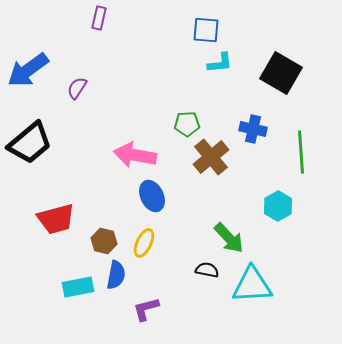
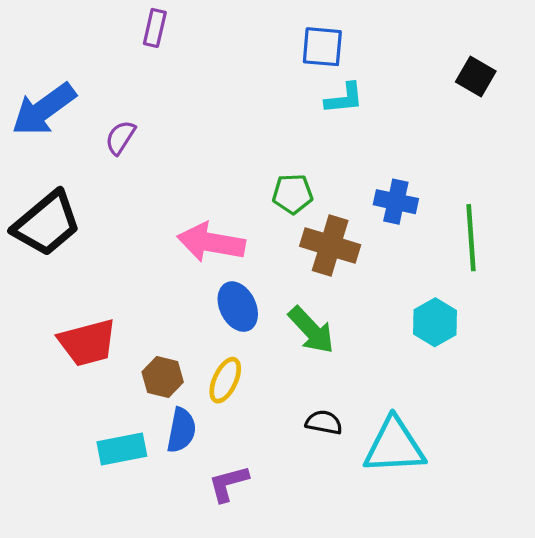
black square: (281, 73) -> (476, 76), moved, size x0.6
brown cross: (211, 157) -> (330, 246), turned -33
green arrow: (229, 238) -> (311, 330), moved

